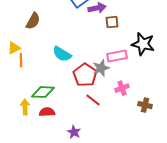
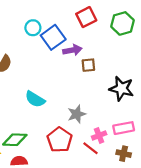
pink rectangle: (117, 56) -> (124, 128), moved
red pentagon: (85, 75) -> (60, 140), moved
red line: (93, 100) -> (91, 148), moved

